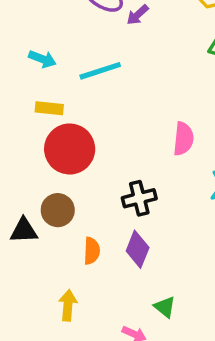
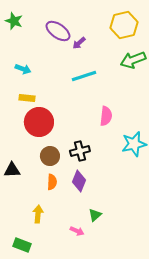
cyan line: (100, 71) -> (84, 76), moved
brown circle: (58, 210) -> (50, 156), moved
green triangle: (165, 307) -> (95, 215), turned 40

